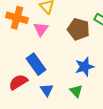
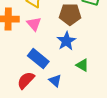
blue star: (85, 67) -> (66, 41), moved
green triangle: (76, 91) -> (82, 65), moved

